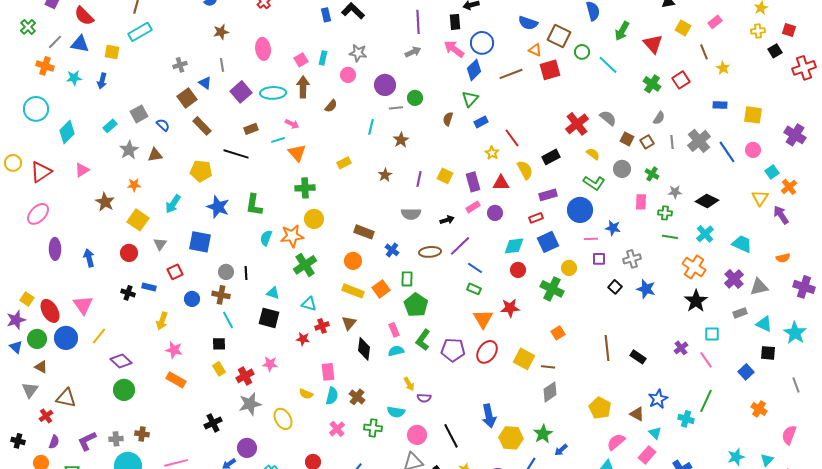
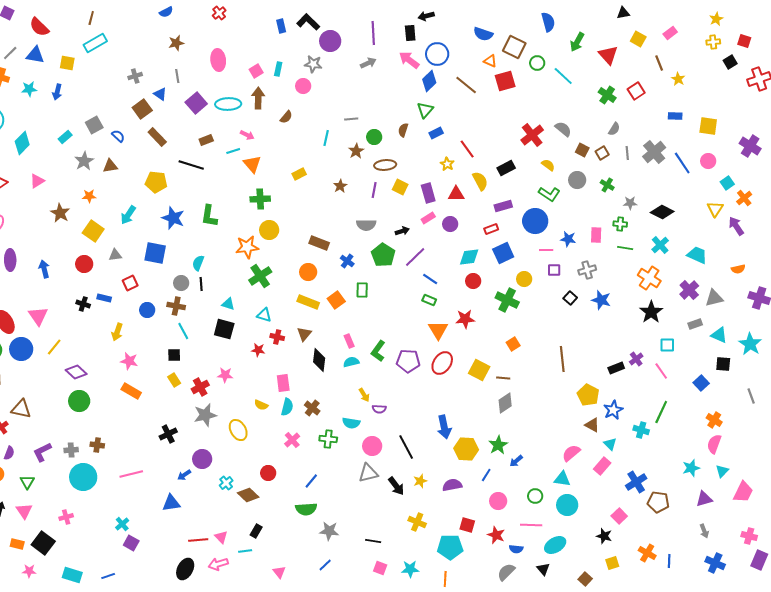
brown line: (511, 74) -> (466, 85), turned 60
purple circle: (385, 85) -> (330, 41), moved
green circle: (415, 98) -> (374, 137), moved
pink rectangle: (641, 202) -> (596, 235), moved
cyan semicircle: (266, 238) -> (198, 263), moved
gray triangle: (160, 244) -> (115, 255), turned 48
brown ellipse: (430, 252) -> (385, 165), moved
green pentagon: (416, 305) -> (383, 255), moved
red cross: (322, 326) -> (277, 337), turned 32
black rectangle: (638, 357) -> (616, 368), moved, turned -56
yellow pentagon: (600, 408) -> (588, 395), moved
pink semicircle: (789, 435) -> (714, 444), moved

